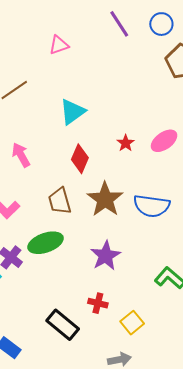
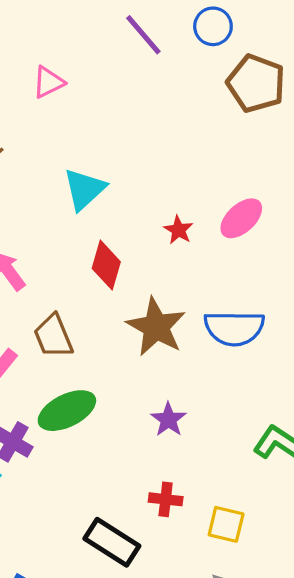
brown trapezoid: (60, 201) -> (53, 336), moved
purple star: (106, 256) -> (168, 420), size x0.7
yellow square: (132, 323) -> (226, 524), turned -30

